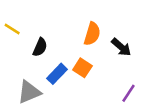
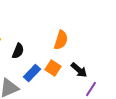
black arrow: (121, 47) -> (79, 70), moved

